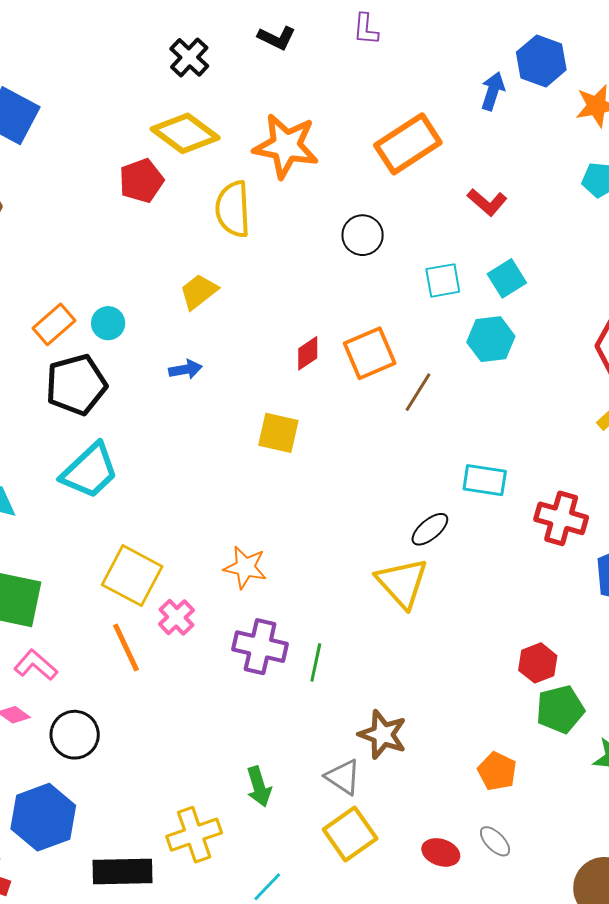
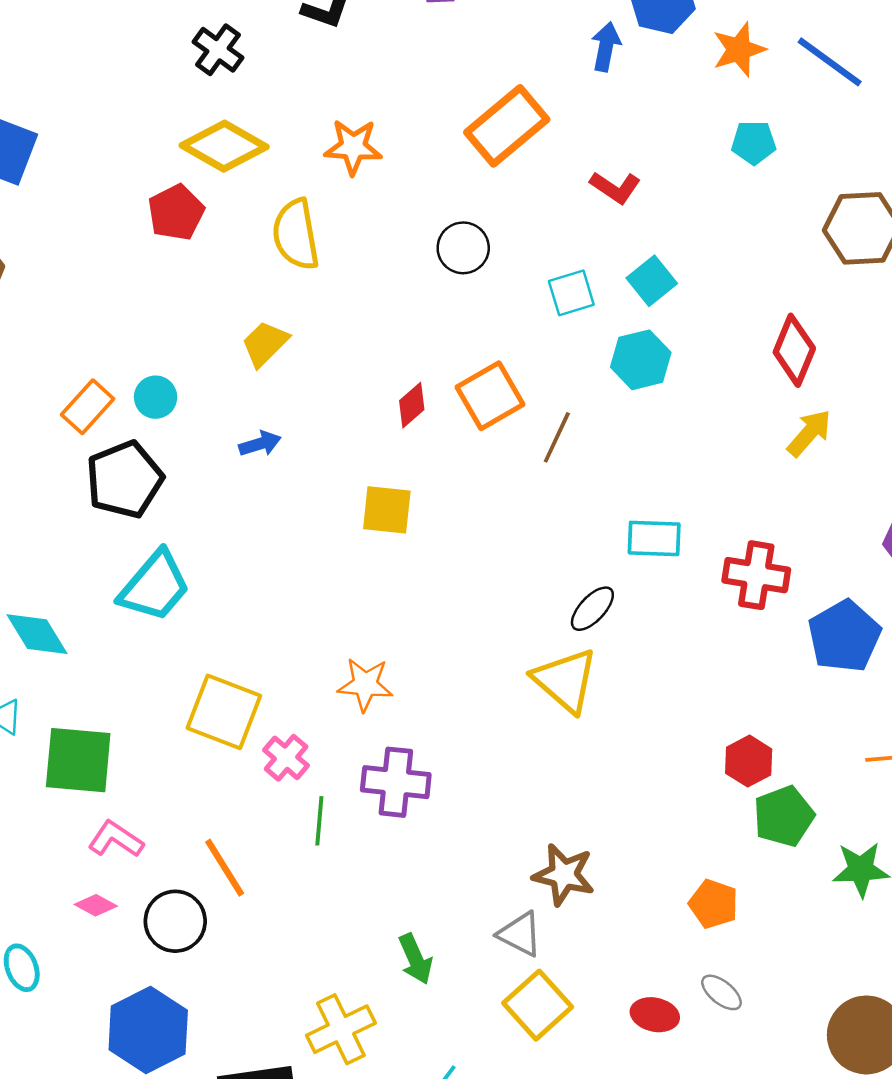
orange star: (286, 146) -> (353, 147), size x0.7
orange line: (126, 647) -> (225, 868), moved
green line: (316, 662) -> (319, 821), moved

